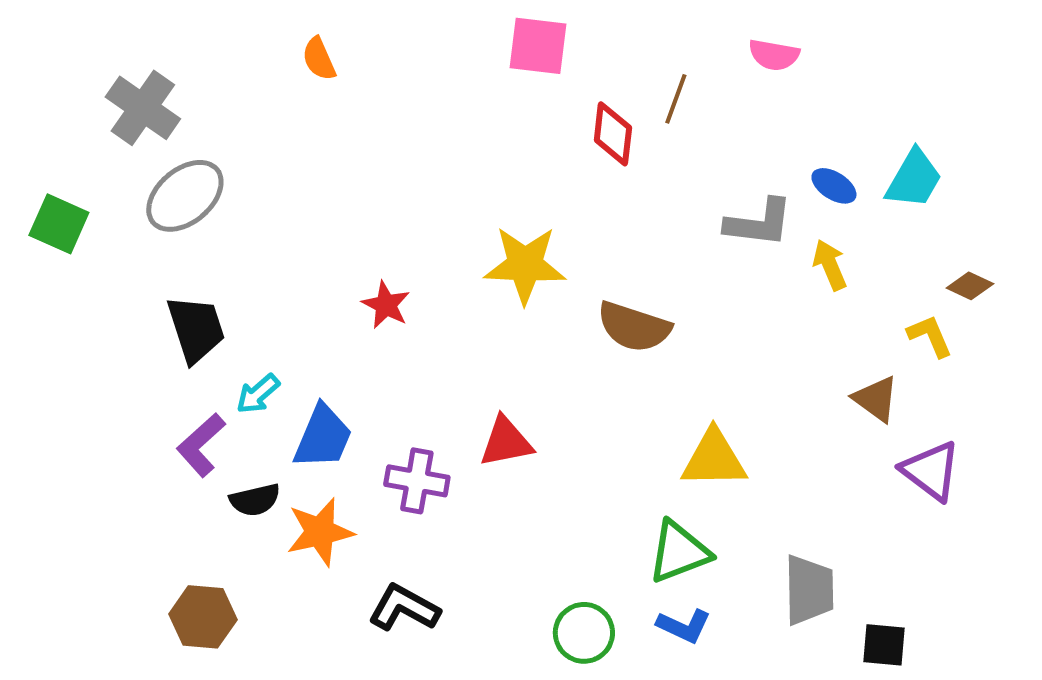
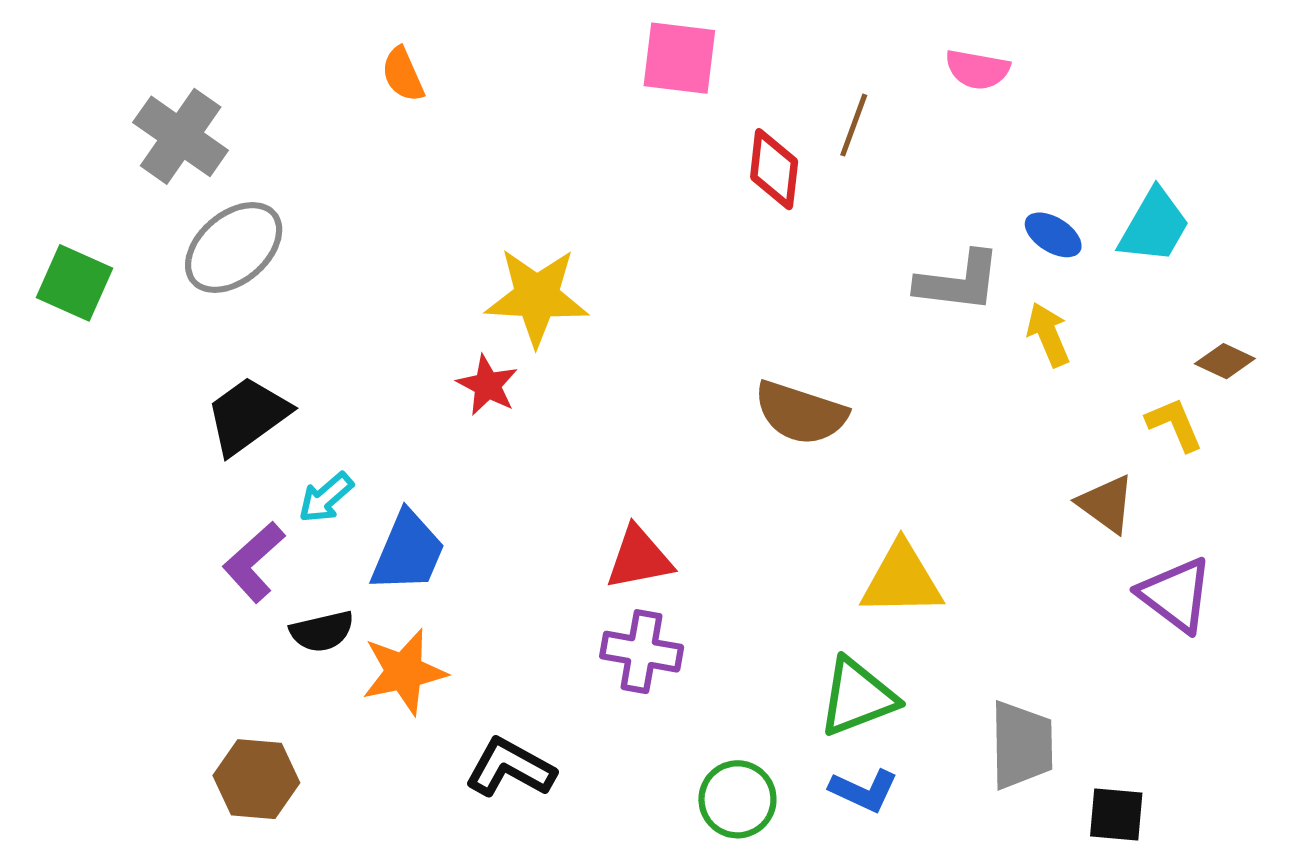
yellow star: (525, 265) -> (537, 297), moved
black trapezoid: (196, 329) -> (248, 415), turned -108
purple cross: (417, 481) -> (642, 652), moved

